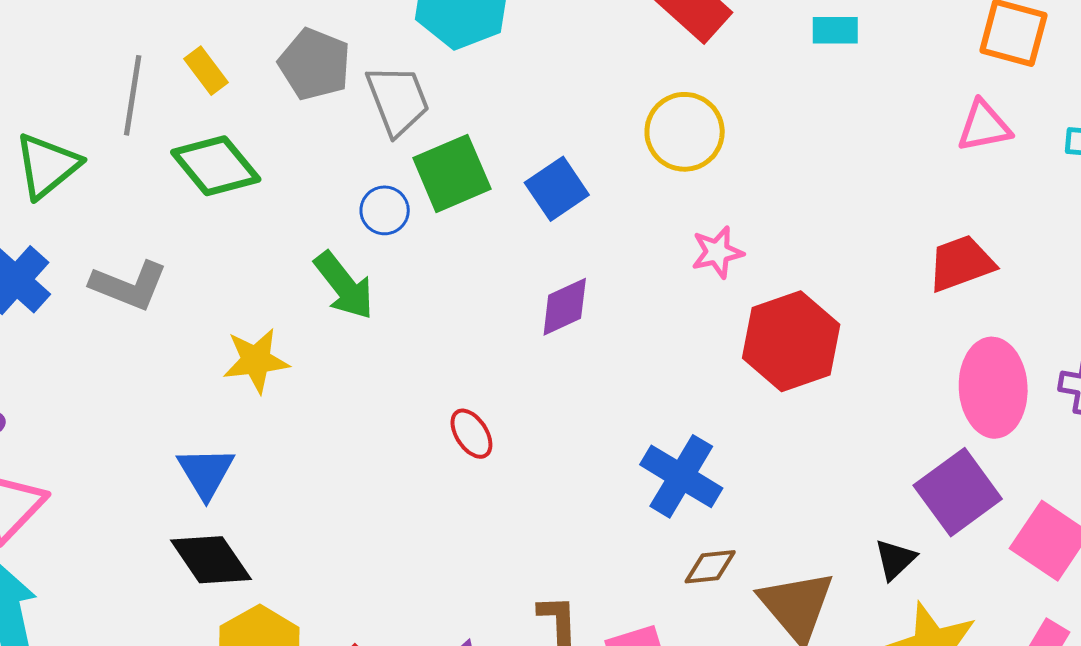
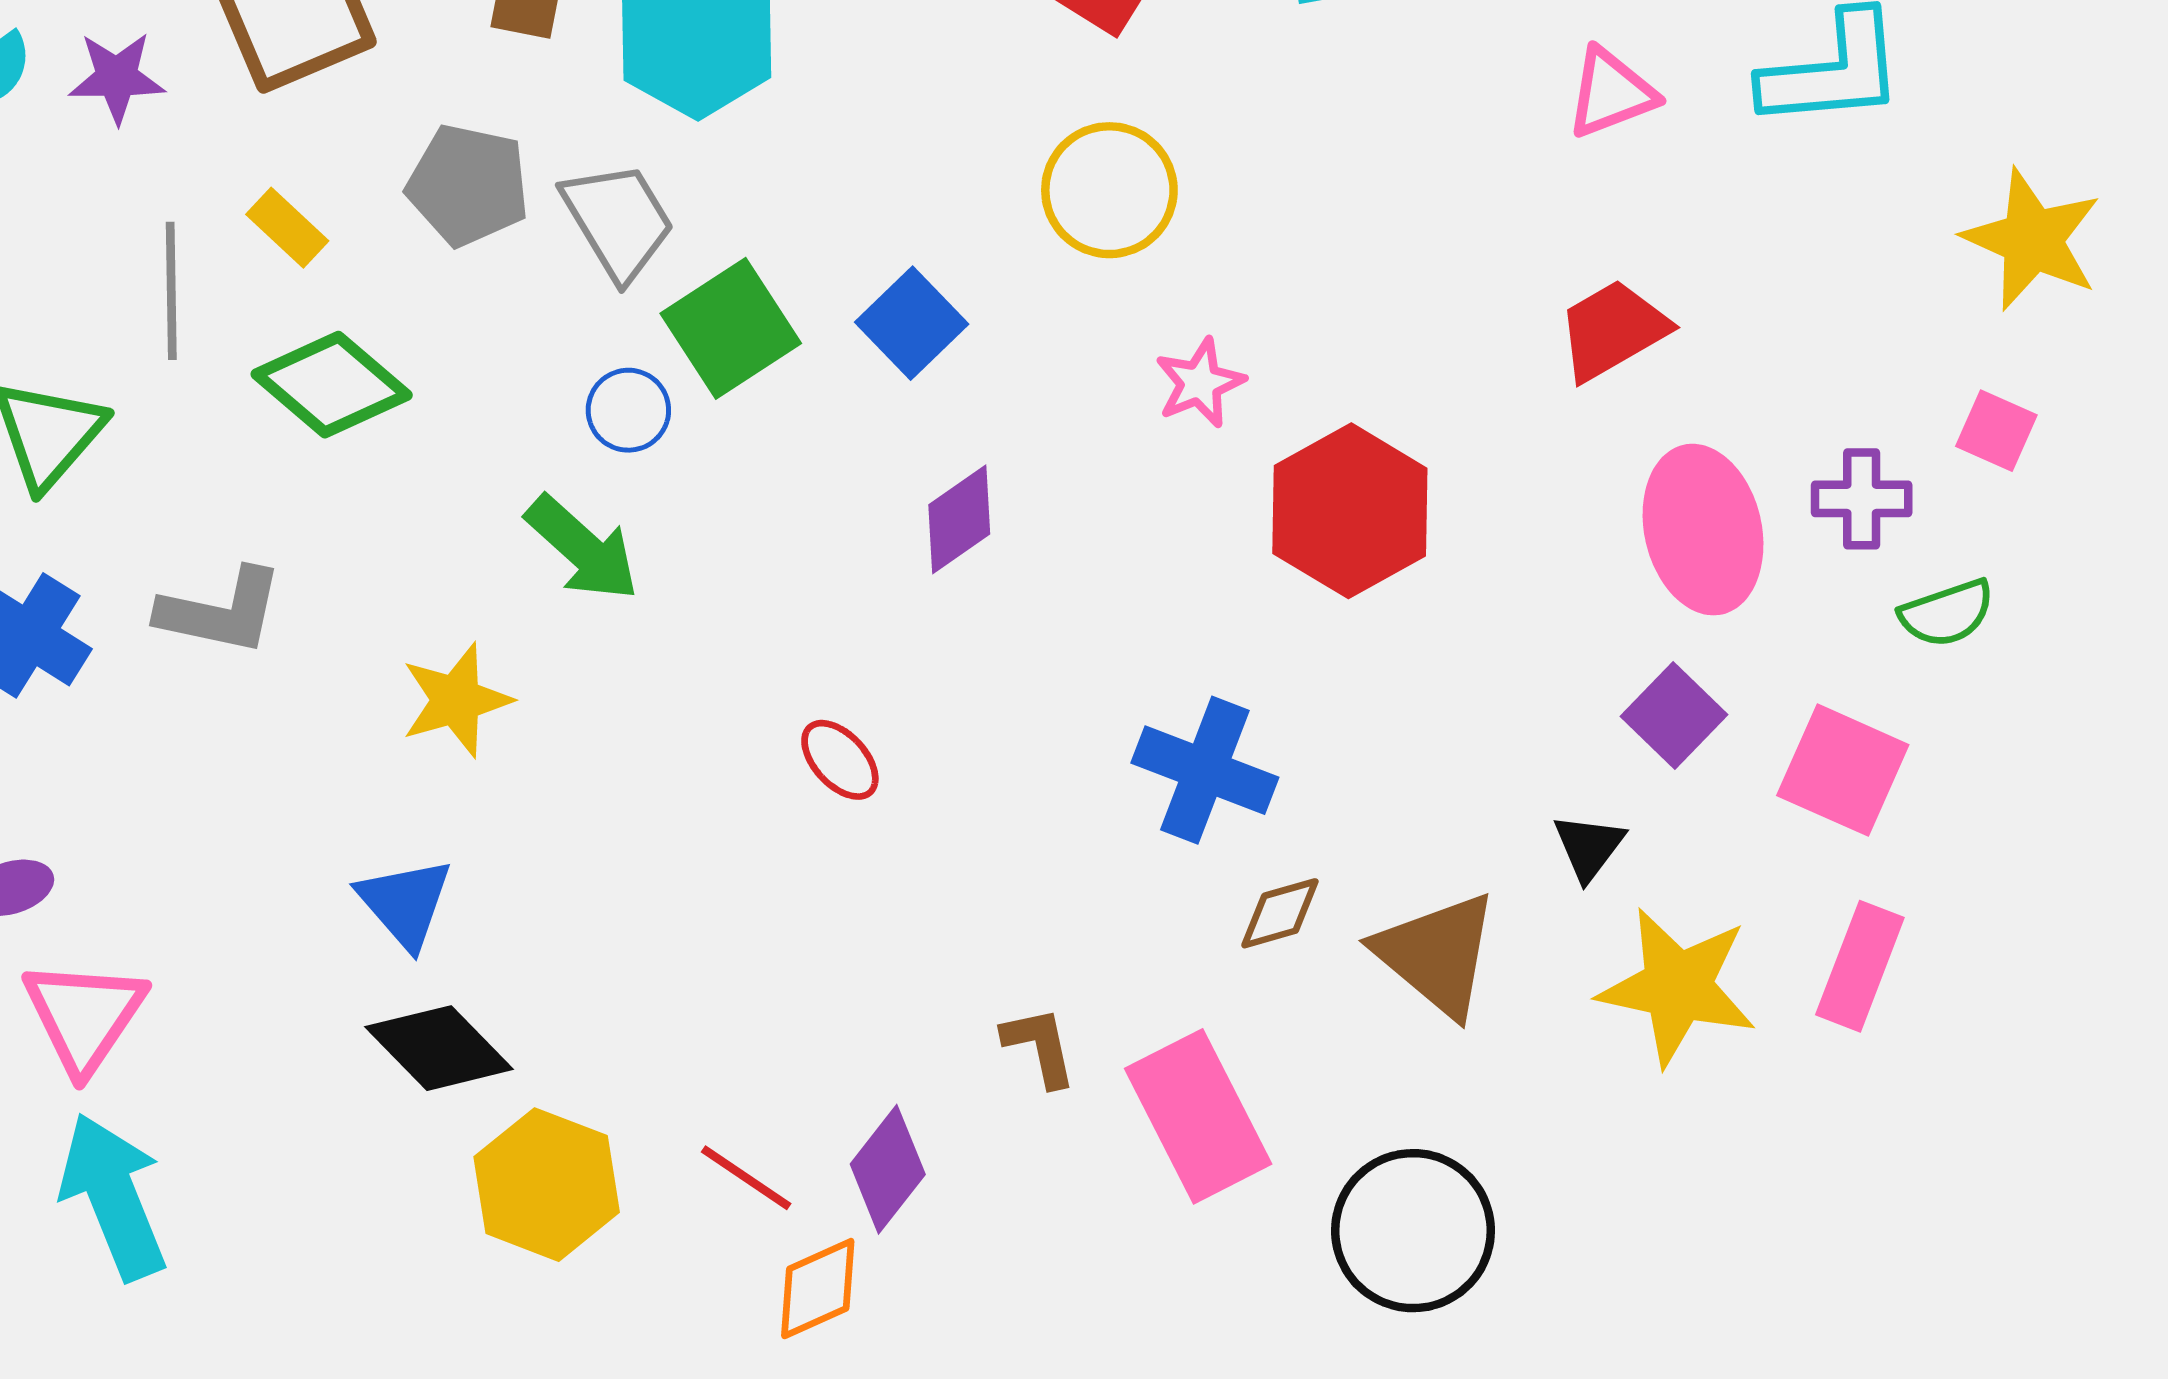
purple square: (958, 492) -> (1674, 715), size x0.7

